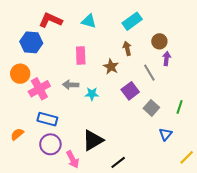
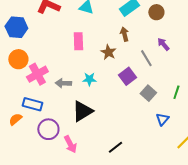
brown circle: (159, 41) -> (156, 12), moved
blue hexagon: (31, 42) -> (16, 27), moved
purple arrow: (166, 59) -> (163, 44), turned -48
gray arrow: (71, 85) -> (63, 83), moved
blue rectangle: (47, 119) -> (32, 104), moved
black triangle: (93, 140) -> (82, 111), moved

